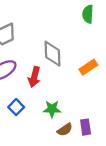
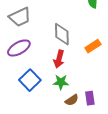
red arrow: (34, 77) -> (59, 59), moved
blue square: (16, 107) -> (30, 80), size x1.5

